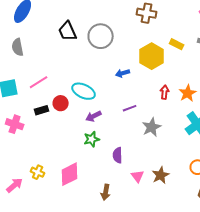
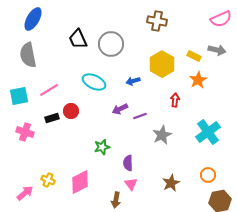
yellow rectangle: (177, 44) -> (194, 56), moved
gray semicircle: (18, 47) -> (28, 55), size x1.4
cyan ellipse: (84, 91) -> (94, 82), moved
orange star: (188, 93) -> (198, 80), moved
purple arrow: (94, 116) -> (120, 109), moved
pink triangle: (138, 176) -> (131, 184), moved

